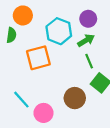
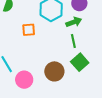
orange square: (38, 58) -> (29, 30), size x0.6

